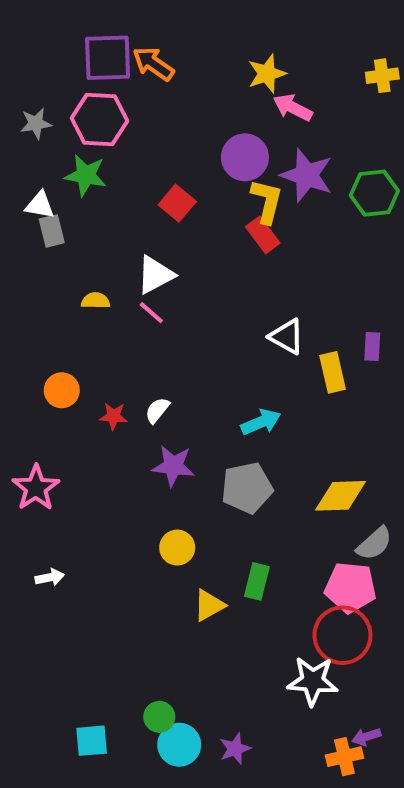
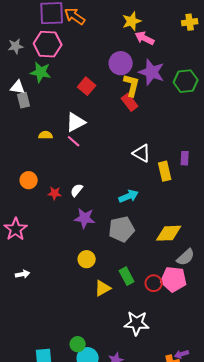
green rectangle: (257, 581) -> (127, 276), turned -42
red circle: (342, 635) -> (154, 283), moved, size x0.6
white star: (313, 681) -> (137, 323), moved

